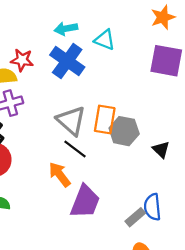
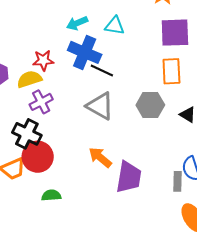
orange rectangle: (105, 120) -> (171, 71), moved
black line: (75, 149) -> (102, 70), moved
gray rectangle: (135, 217) -> (178, 181), turned -36

